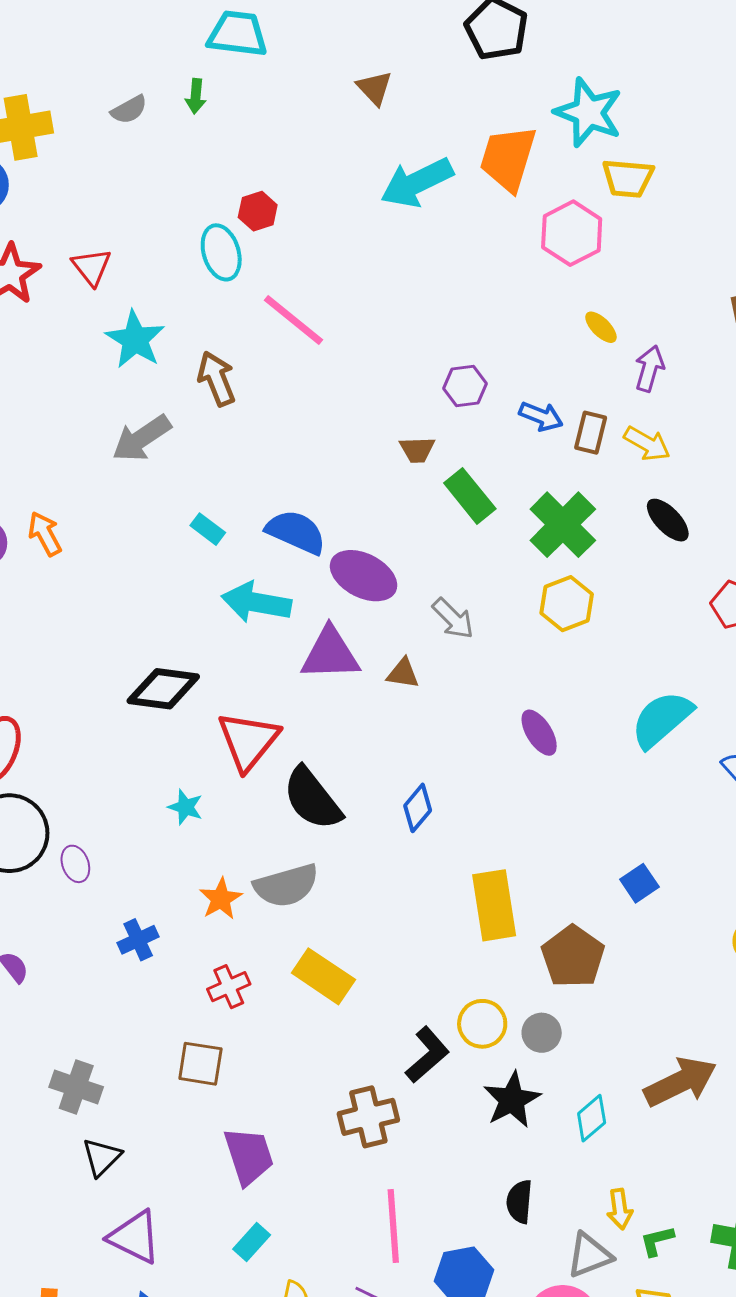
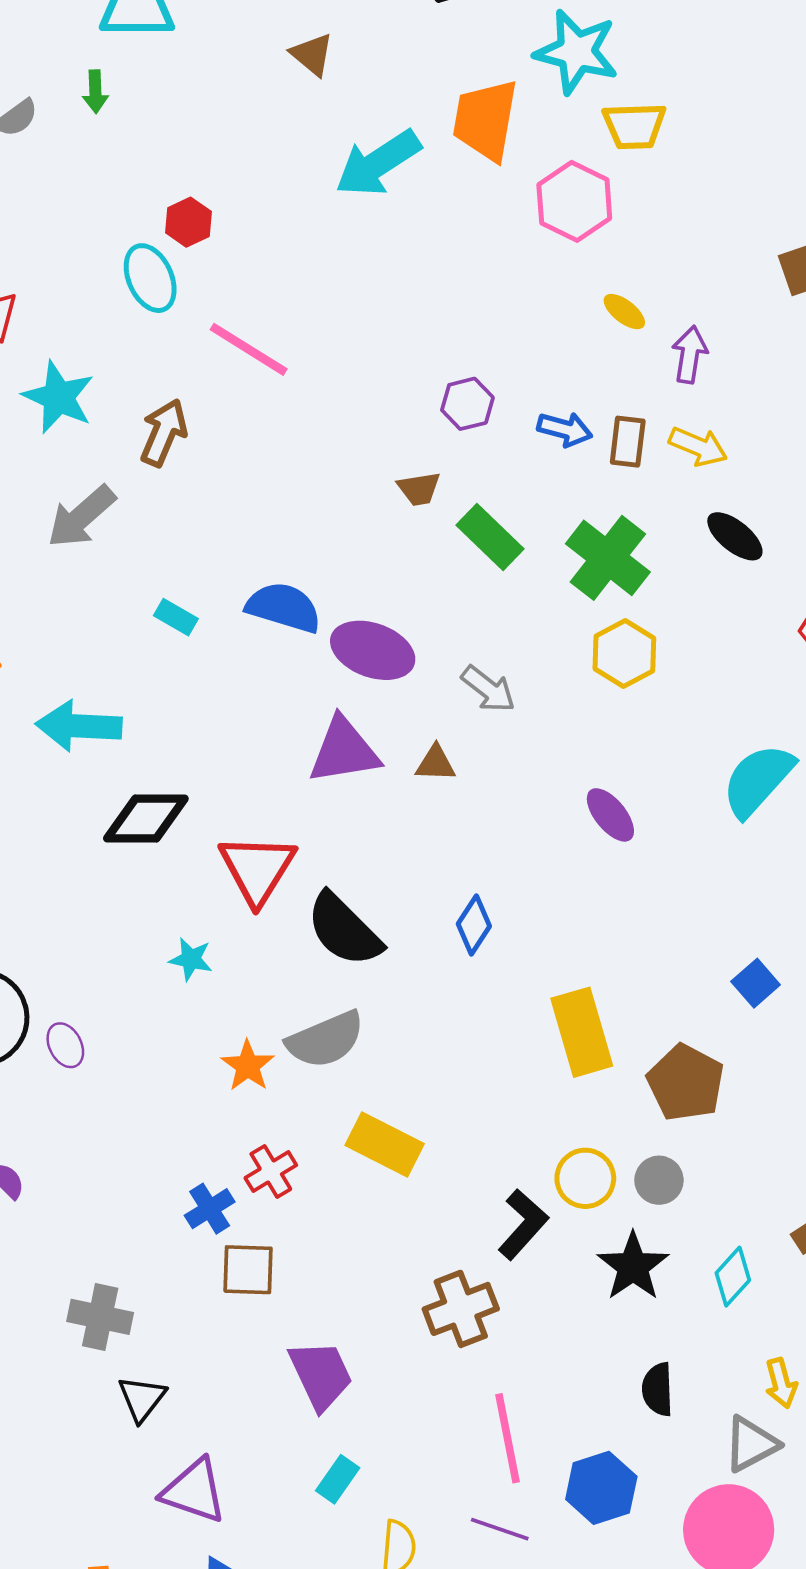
brown arrow: (217, 379) -> (164, 433), turned 52
cyan arrow: (256, 602) -> (79, 726), moved
blue cross: (138, 940) -> (210, 1209), moved

